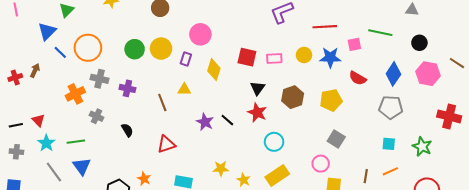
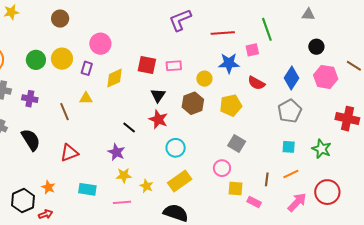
green line: (380, 33) -> (267, 29), moved, turned 60
yellow circle: (304, 55) -> (204, 79), moved
yellow diamond: (214, 70) -> (114, 78), turned 50
gray pentagon: (391, 107) -> (290, 111), turned -30
purple star: (205, 122) -> (116, 152), moved
black semicircle: (127, 130) -> (31, 140), size x1.6

